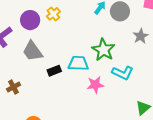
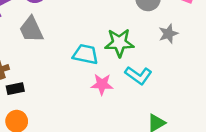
green star: (103, 50) -> (119, 43), turned 30
black rectangle: (54, 71) -> (15, 89), moved

